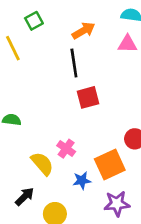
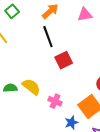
yellow semicircle: (42, 164) -> (31, 87), moved

